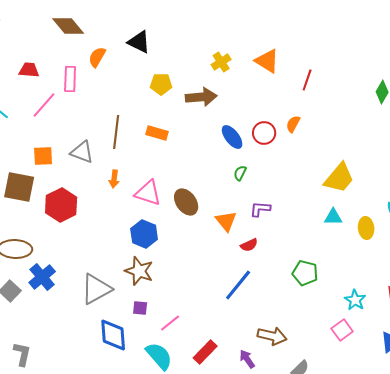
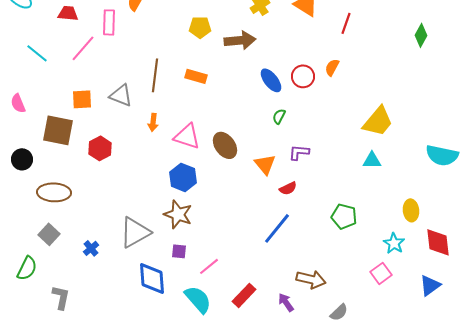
red hexagon: (61, 205) -> (100, 148), size x0.7
yellow ellipse: (366, 228) -> (411, 210), moved
blue cross: (42, 277) -> (91, 248), moved, size x0.6

